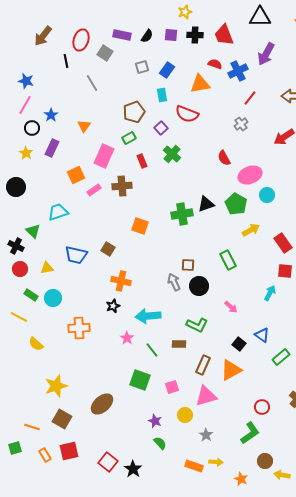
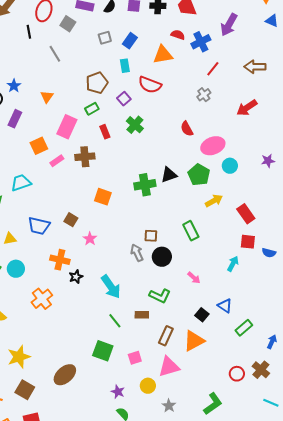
orange cross: (121, 281) -> (60, 260), moved
cyan arrow: (148, 316) -> (111, 287), turned -120
orange cross: (79, 328) -> (42, 299), turned -35
pink star: (127, 338) -> (90, 239), moved
red circle: (262, 407) -> (237, 374), moved

